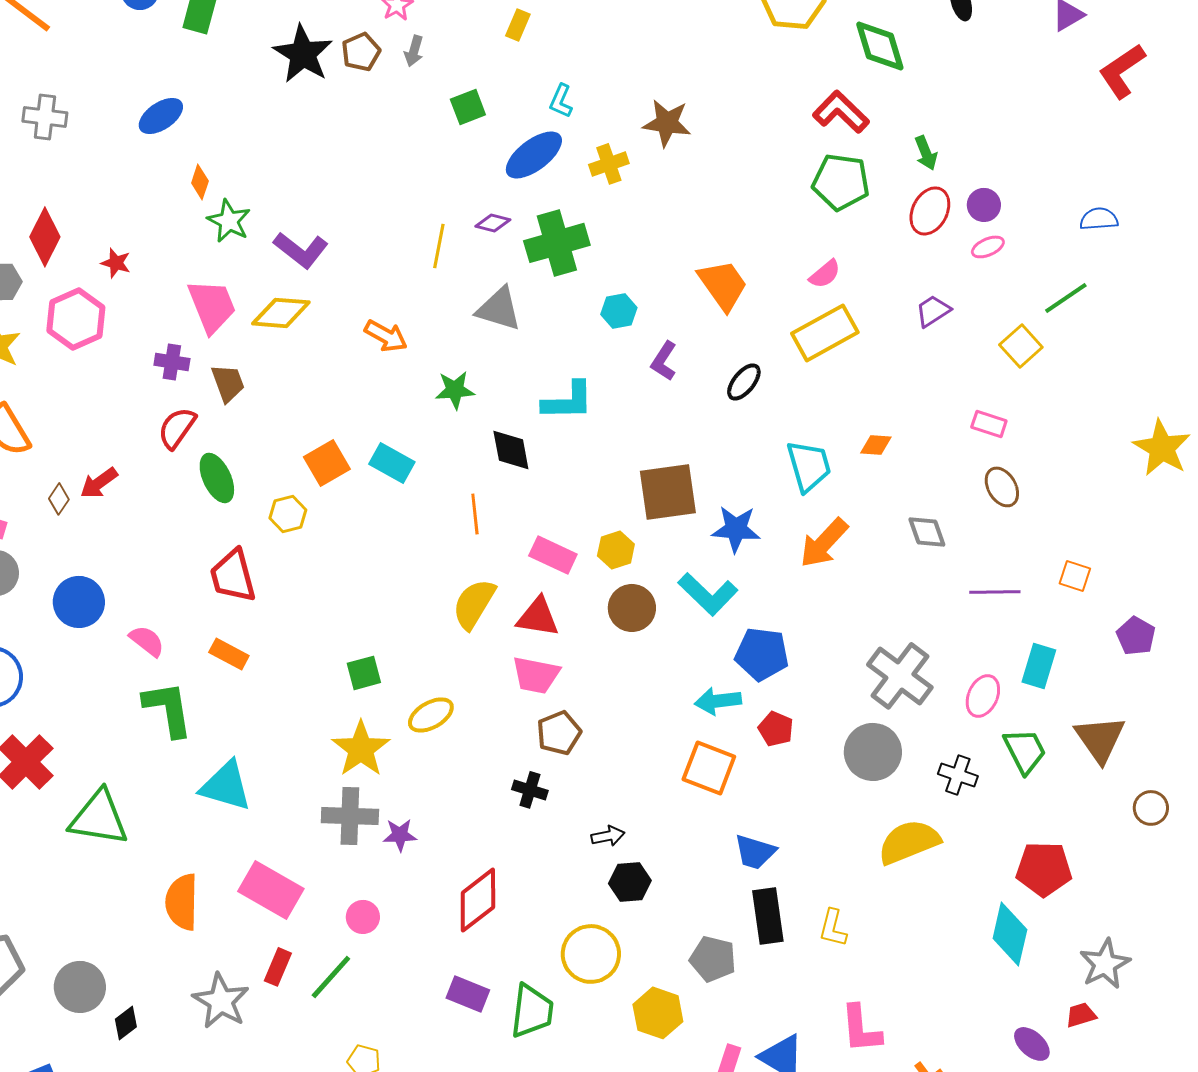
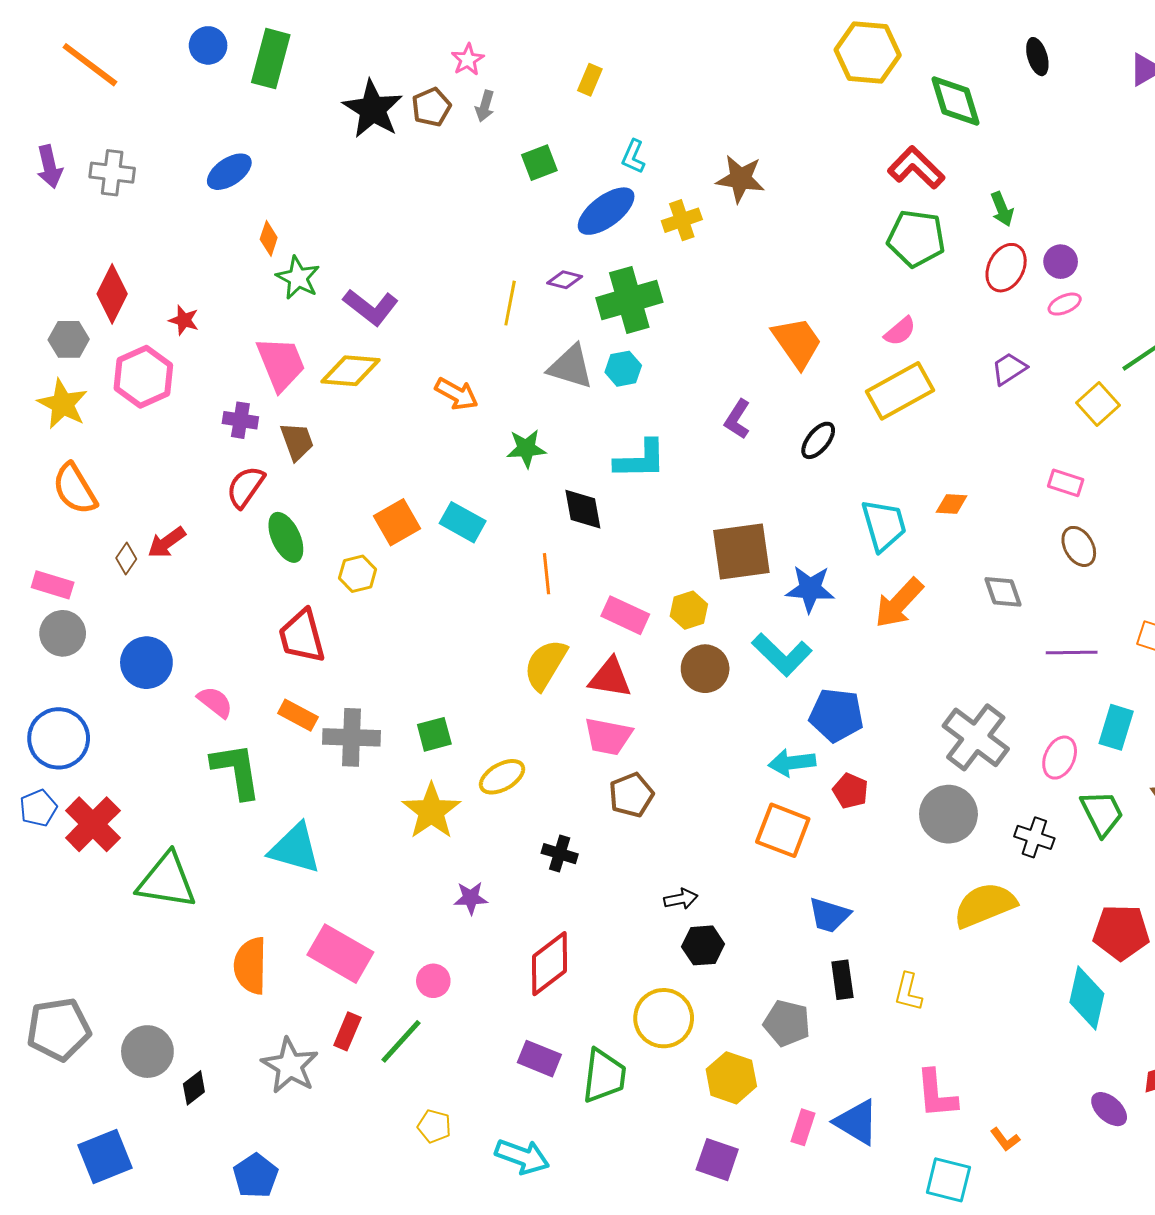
cyan hexagon: (619, 311) -> (623, 369), moved
black cross: (530, 790) -> (560, 854), moved
gray cross: (350, 816) -> (352, 737), moved
black rectangle: (768, 916) -> (842, 980), size x0.7

